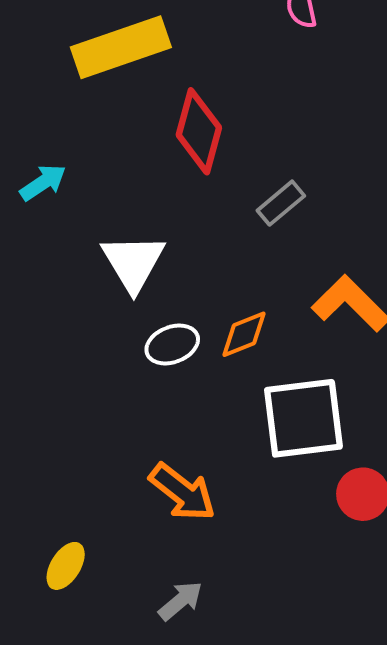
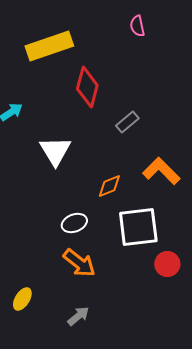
white ellipse: (172, 344) -> (74, 223), moved

